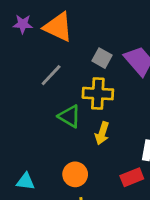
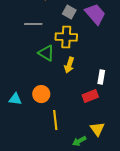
gray line: (51, 75) -> (33, 24), turned 48
orange circle: (75, 174) -> (41, 94), moved

